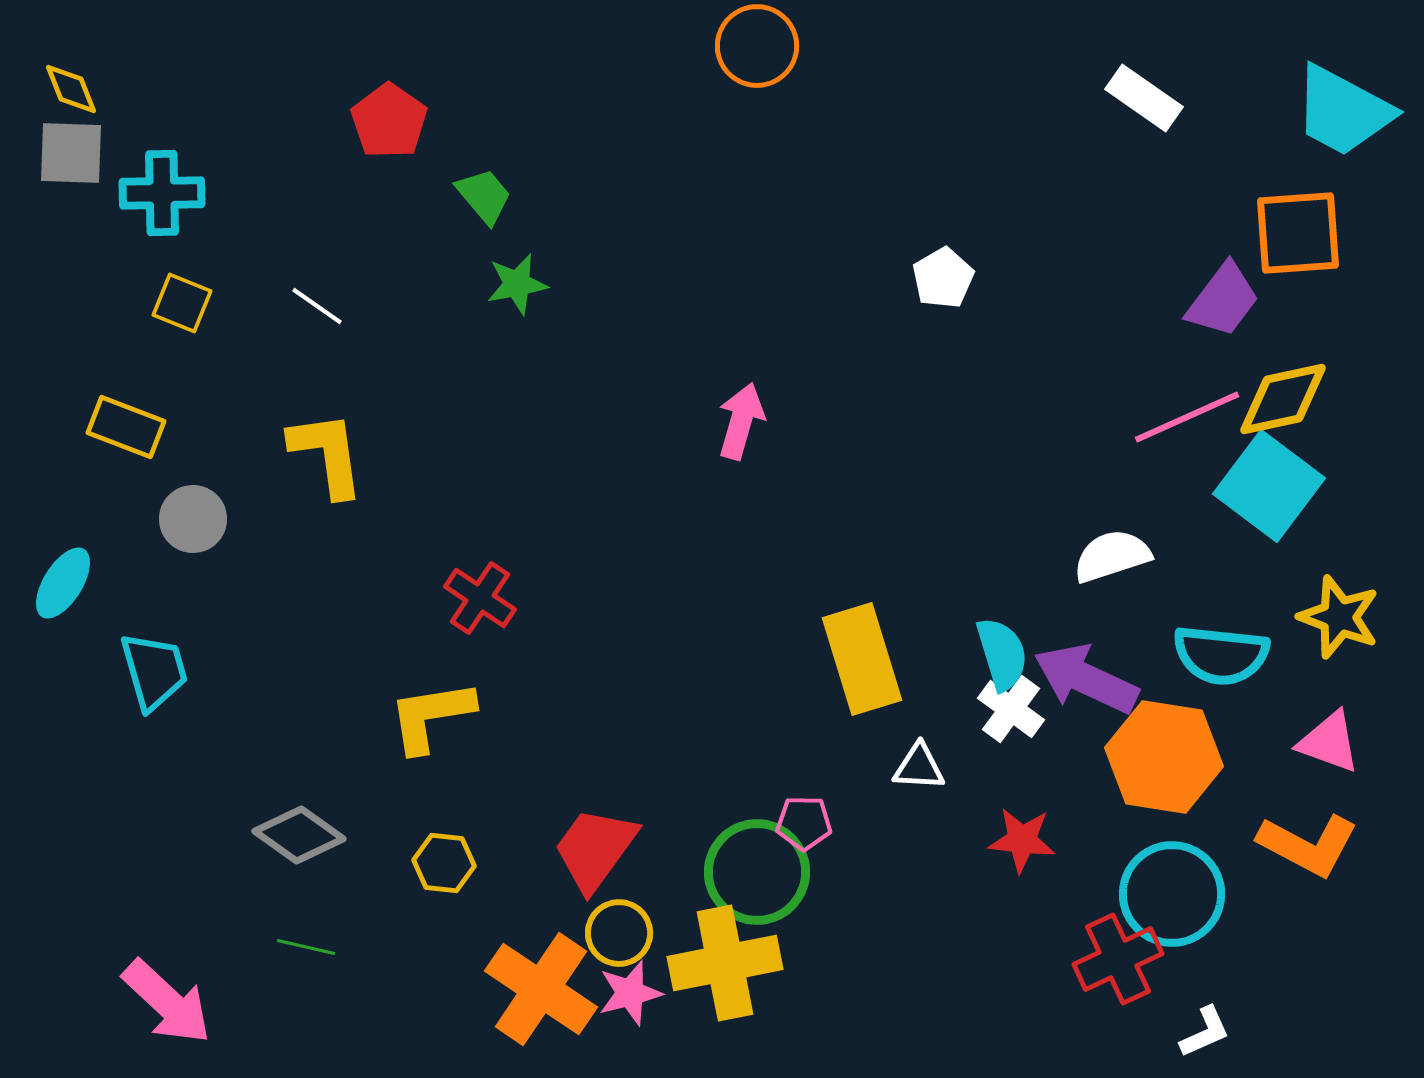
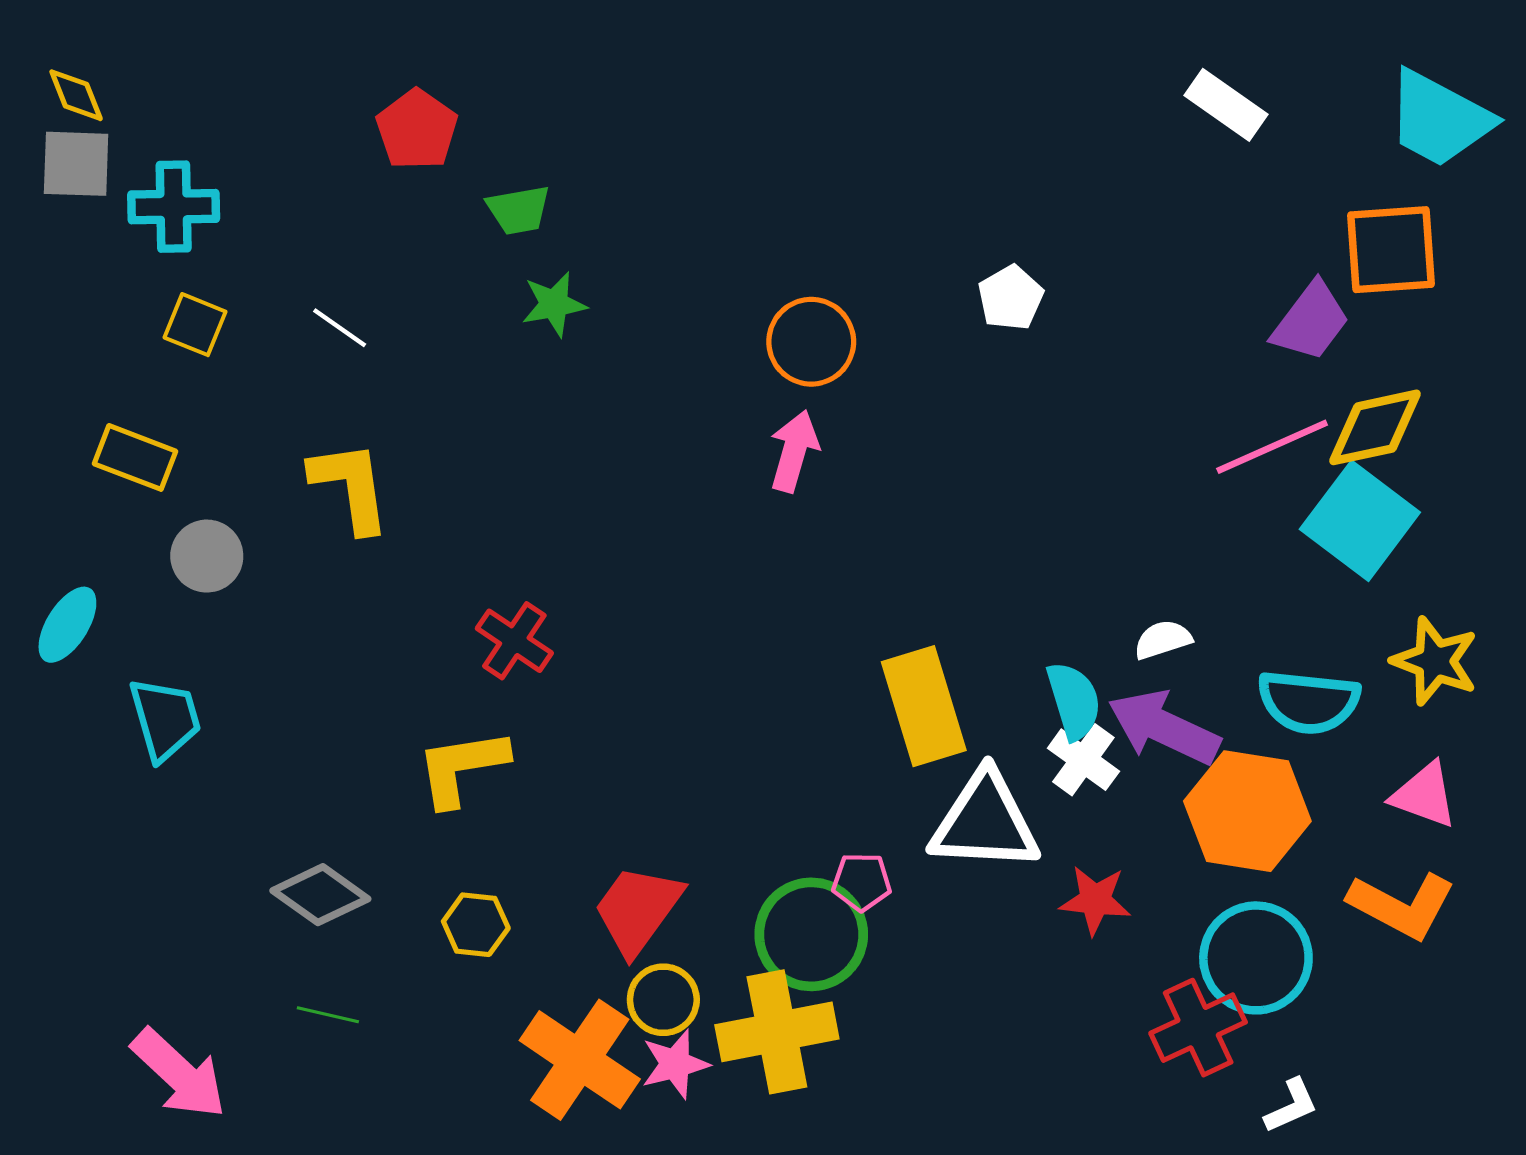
orange circle: (757, 46) -> (811, 342), moved
green trapezoid: (484, 196) -> (519, 210), turned 120
white semicircle: (1112, 556) -> (1163, 640), moved, size x0.7
white triangle: (919, 767) -> (985, 822), size x2.0

